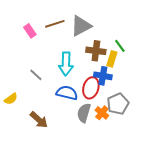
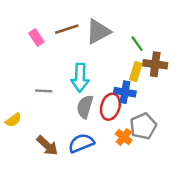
green line: (120, 46) -> (137, 44), moved
brown cross: (96, 51) -> (155, 64), moved
gray line: (36, 75) -> (44, 91), turned -40
blue semicircle: (67, 93) -> (81, 143), moved, turned -35
gray semicircle: (84, 113) -> (85, 107), moved

